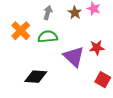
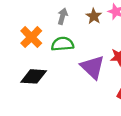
black diamond: (36, 77) -> (34, 76), moved

